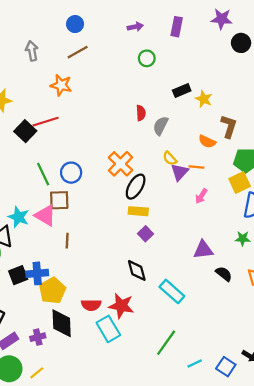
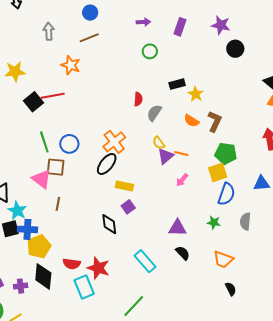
orange semicircle: (207, 141) -> (191, 121), moved
black ellipse: (136, 187) -> (107, 164), moved
cyan star: (19, 217) -> (17, 211), moved
black diamond: (137, 270) -> (109, 224), moved
black semicircle: (224, 274) -> (183, 253), moved

